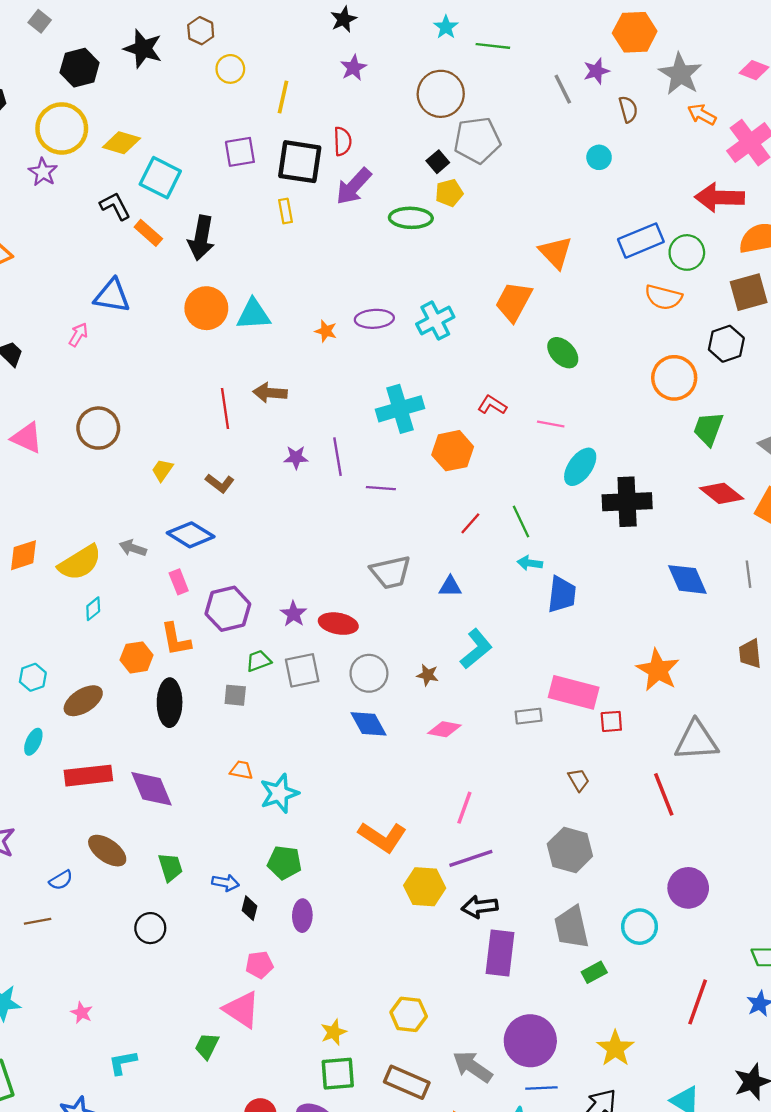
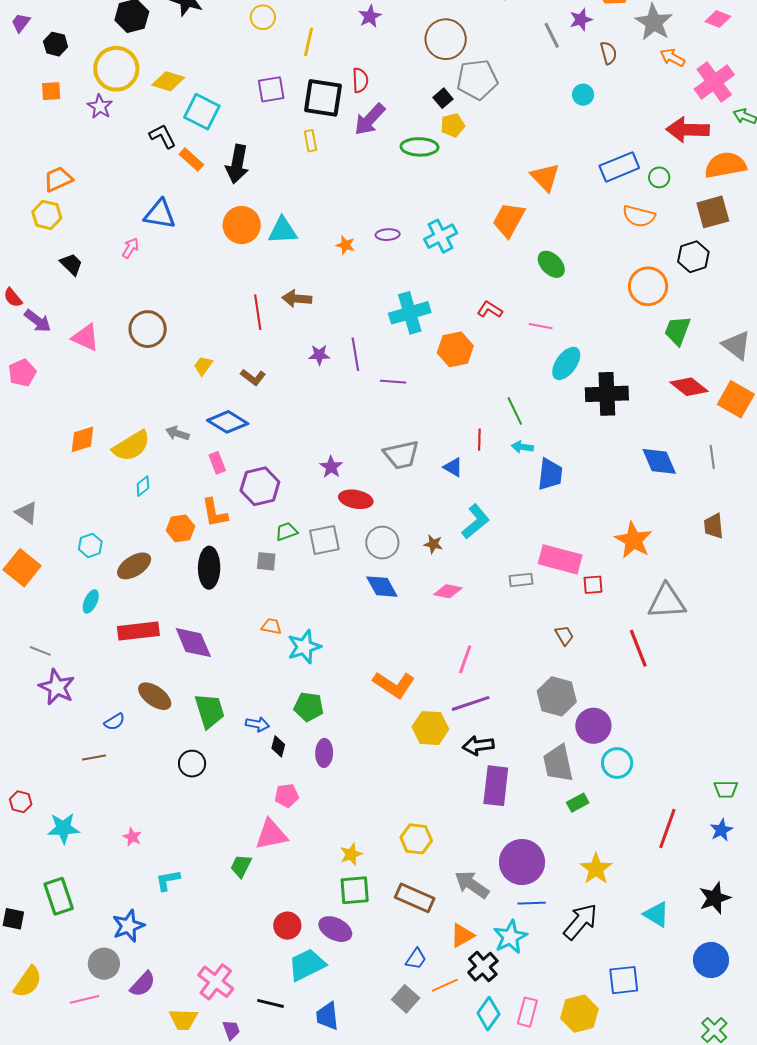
green circle: (687, 252) -> (659, 177), size x0.7
purple ellipse: (374, 319) -> (388, 235), size x0.7
red line: (470, 523) -> (479, 440), moved, turned -40
blue triangle: (450, 587) -> (453, 467), turned 30
purple star: (293, 614) -> (331, 467), moved
green trapezoid: (170, 867) -> (210, 711), size x1.4
purple circle: (688, 888) -> (593, 726), moved
pink triangle: (242, 1009) -> (271, 834), turned -45

